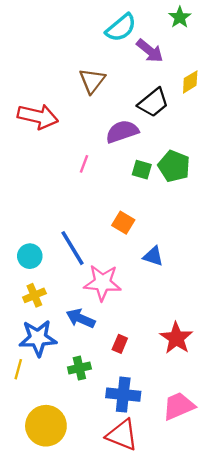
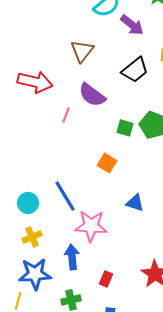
purple semicircle: (122, 132) -> (92, 95), moved, turned -124
pink line: (84, 164) -> (66, 115), moved
orange square: (123, 223) -> (107, 163), moved
blue arrow: (81, 318) -> (72, 257), turned 60

